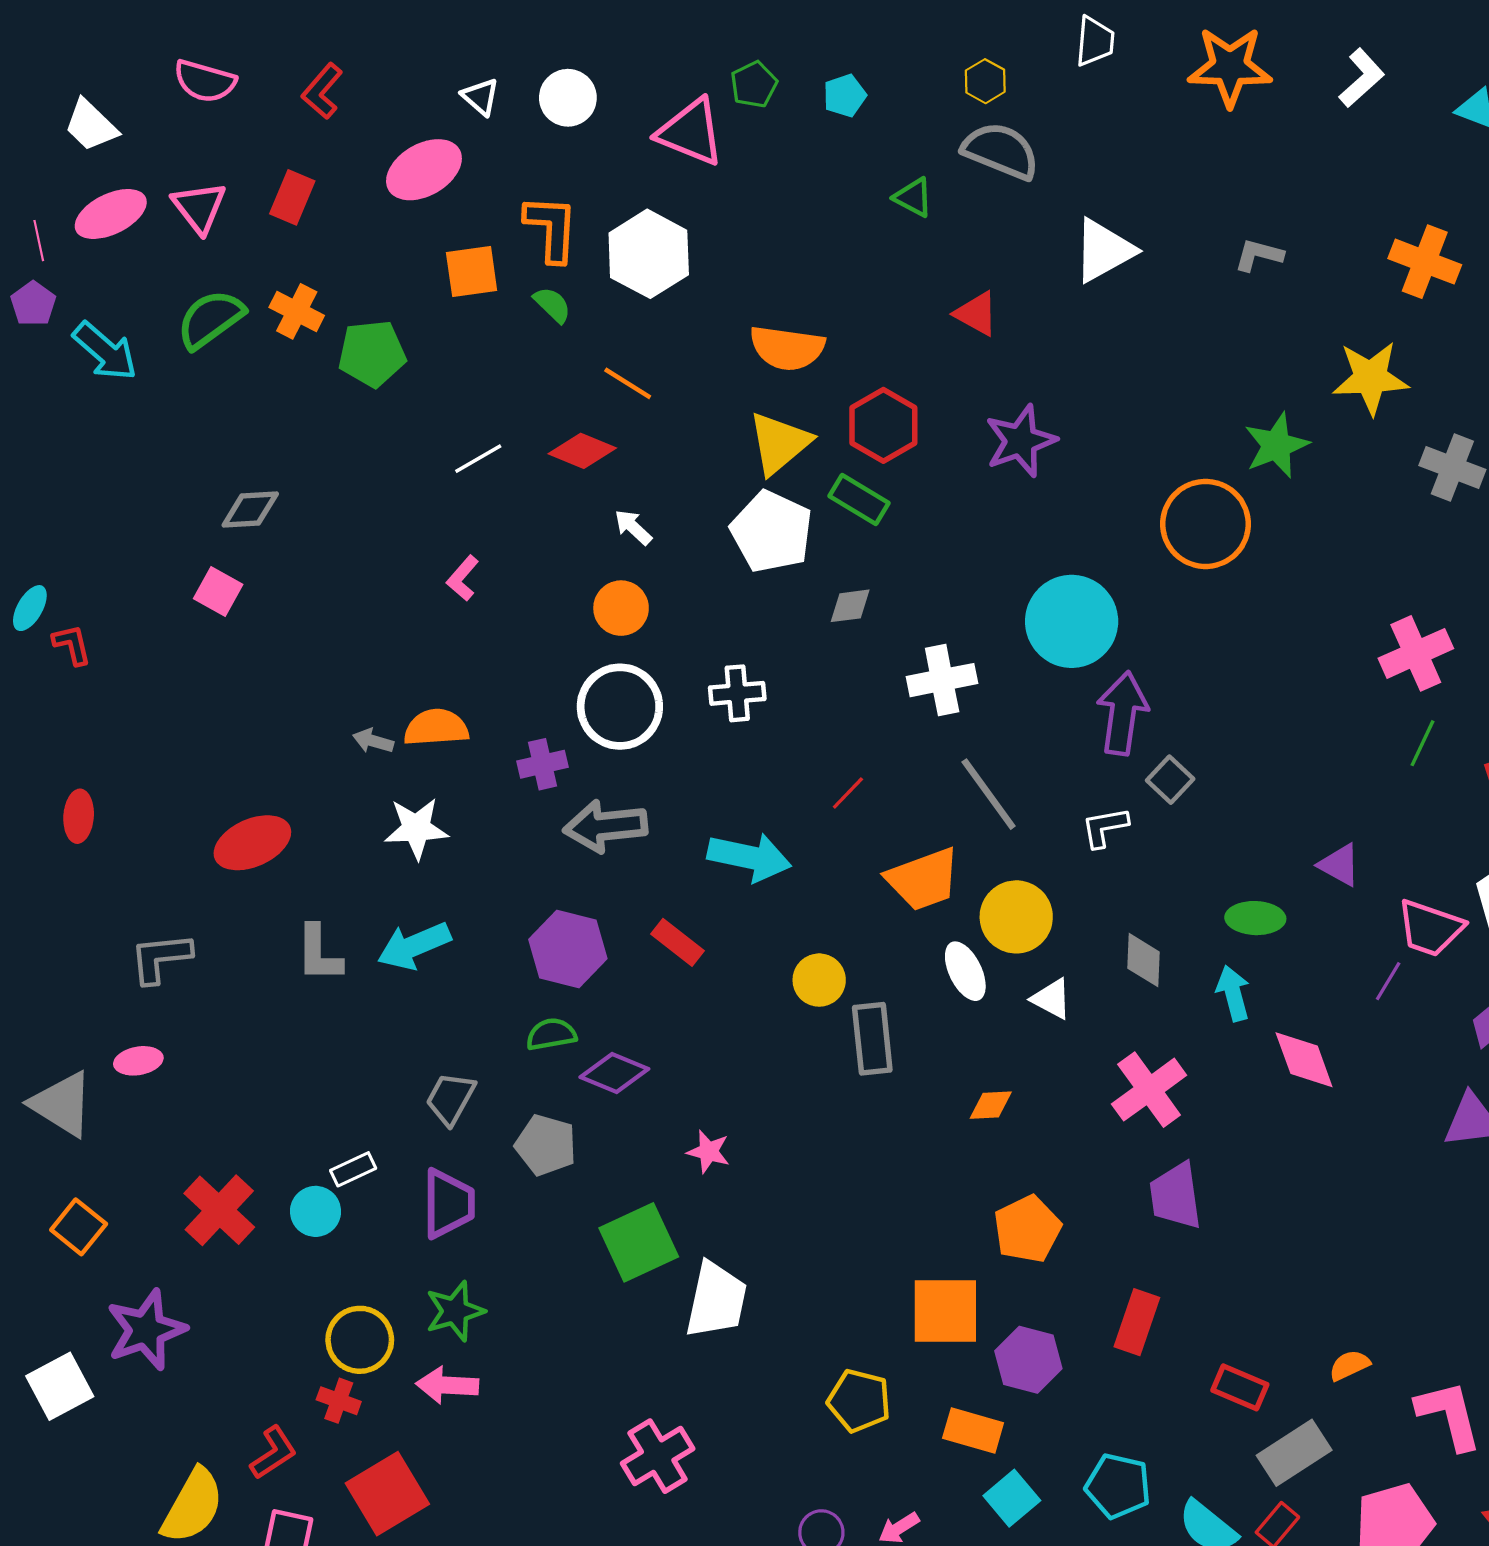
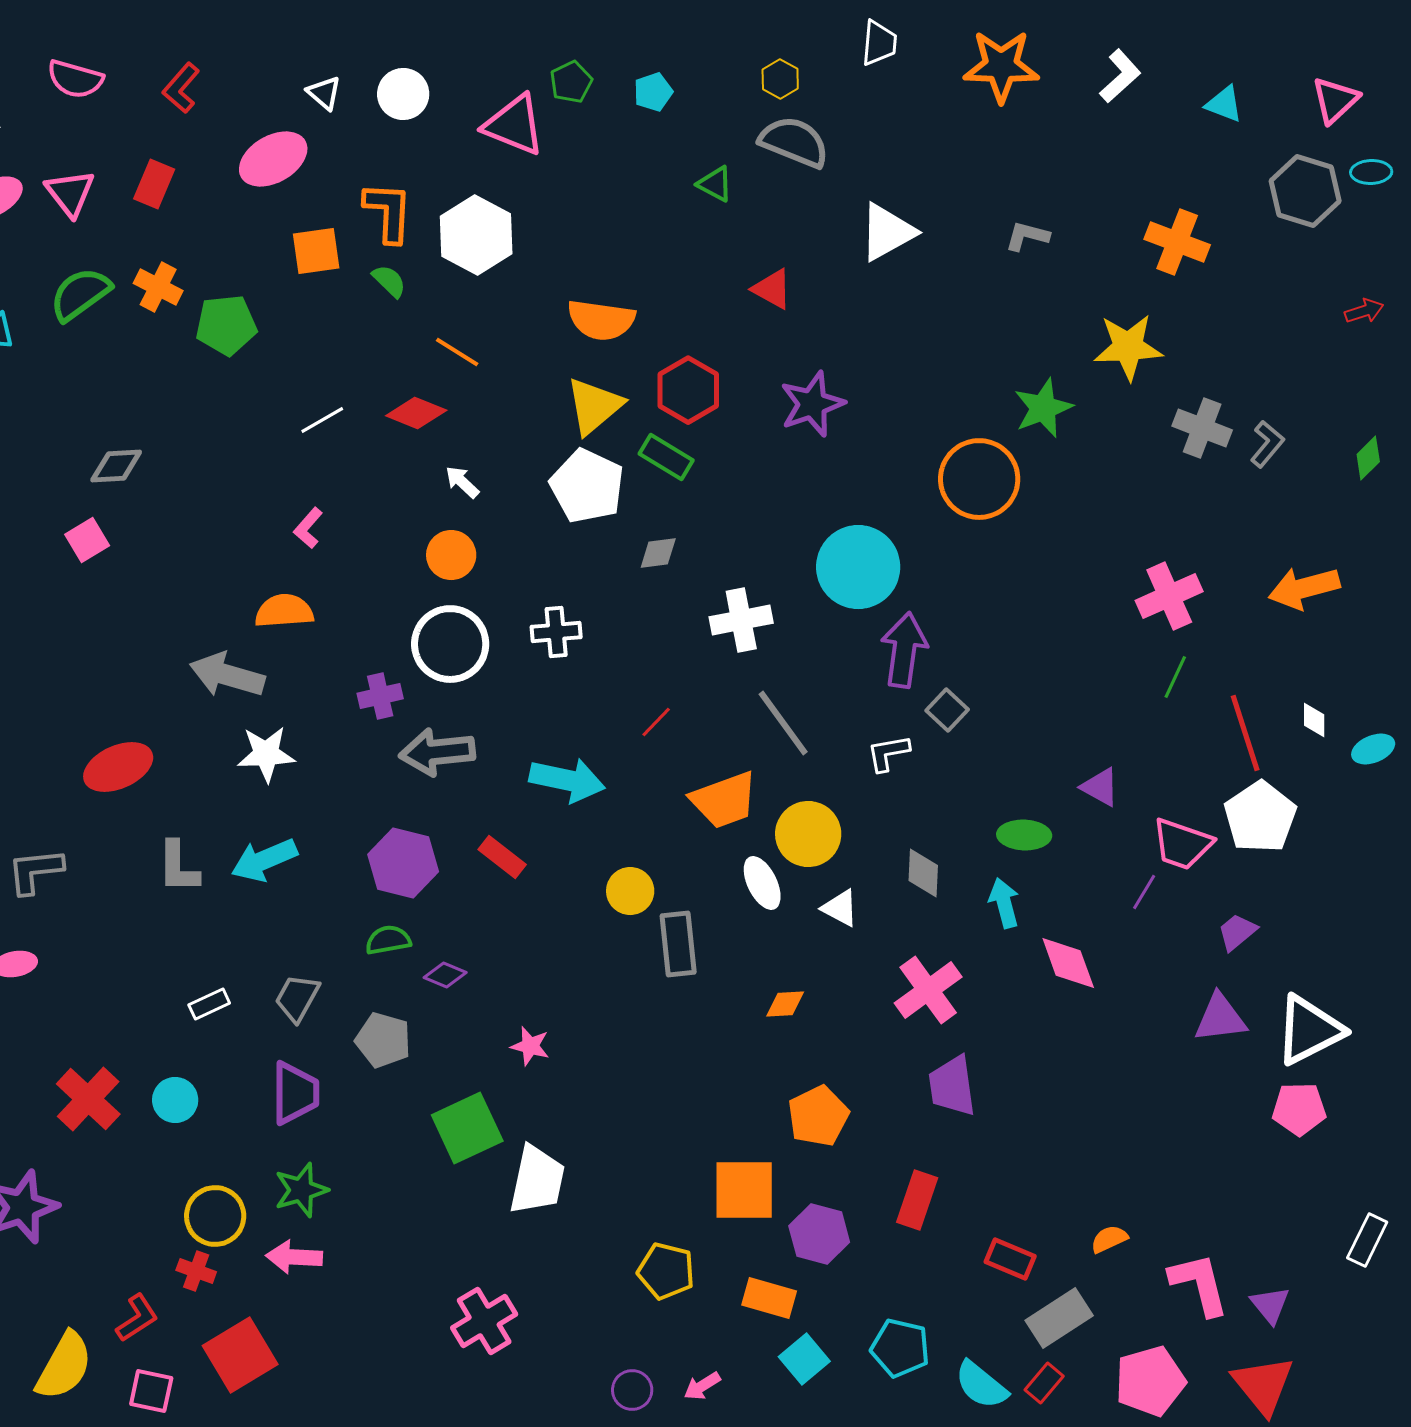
pink square: (218, 591) -> (87, 540), turned 30
orange semicircle: (436, 728) -> (284, 611), moved
gray arrow: (373, 741) -> (227, 675), size x2.0
purple diamond: (614, 1073) -> (445, 975), size x0.7
white rectangle: (353, 1169) -> (209, 1004), moved

